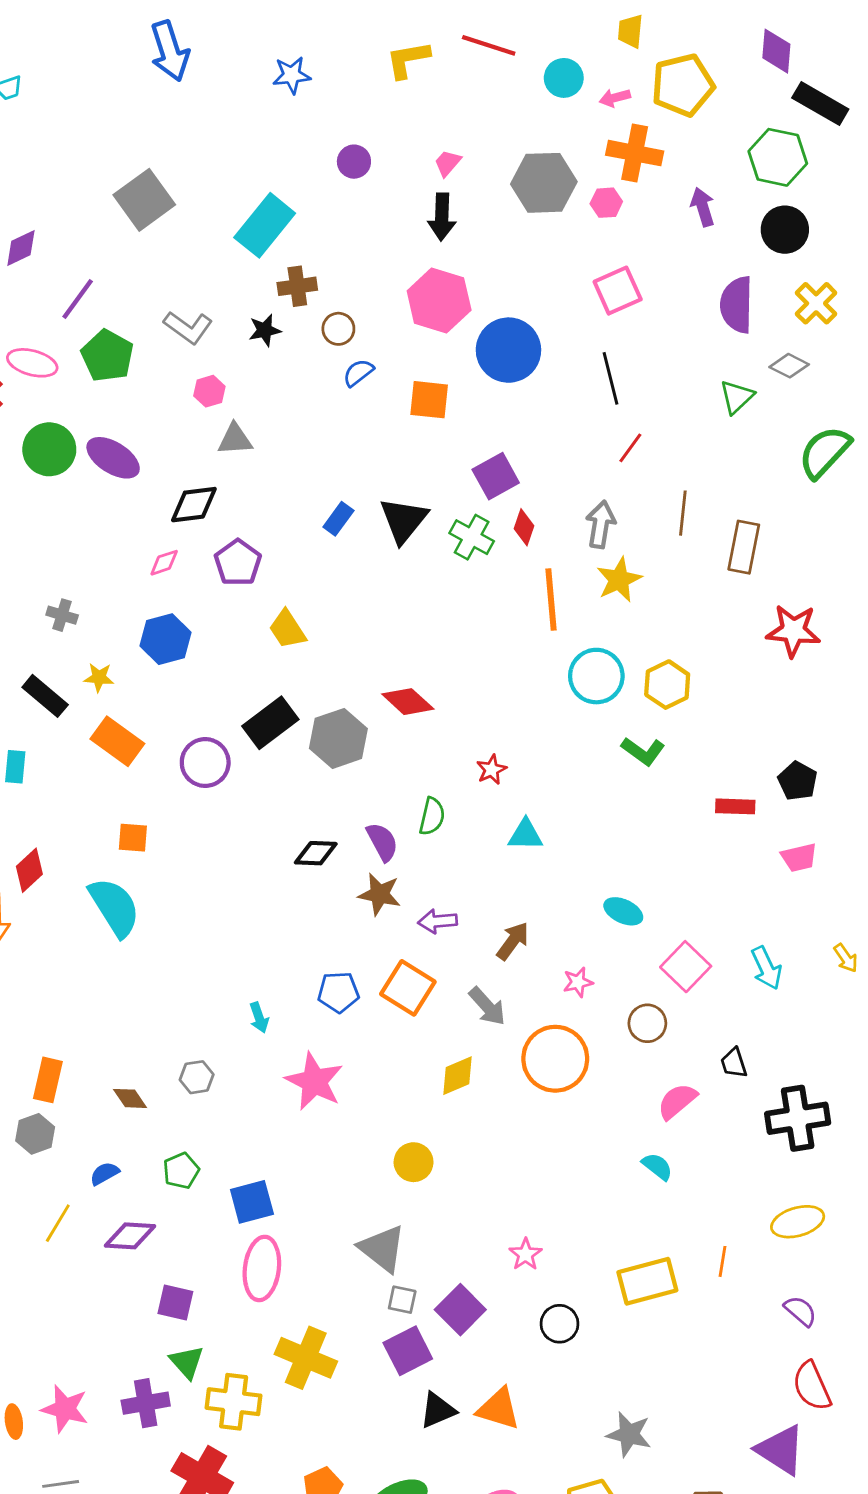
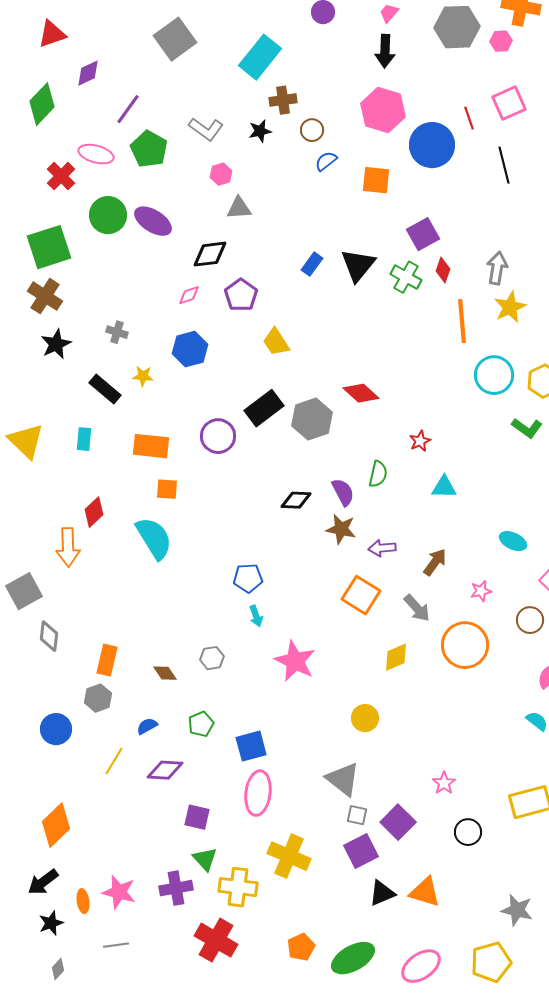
red line: (630, 448) -> (469, 118), moved, turned -55
orange rectangle: (117, 741) -> (151, 446), moved, turned -30
blue pentagon: (338, 992) -> (248, 578), moved

